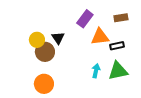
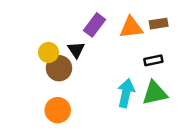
purple rectangle: (85, 19) -> (94, 25), moved
orange triangle: (100, 37) -> (131, 28), moved
cyan arrow: (96, 71) -> (126, 93), size x1.5

